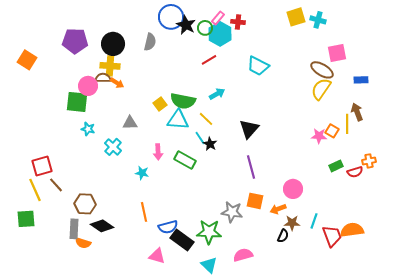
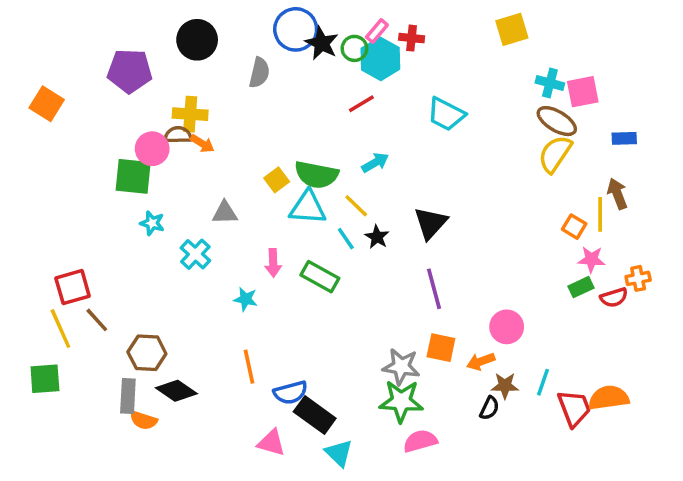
cyan cross: (318, 20) -> (550, 83), moved
black circle: (113, 44) -> (197, 40), moved
pink star: (319, 136) -> (591, 259), moved
black star: (210, 144) -> (377, 237), moved
green star: (209, 232) -> (401, 401), moved
cyan triangle: (209, 265) -> (339, 453), moved

